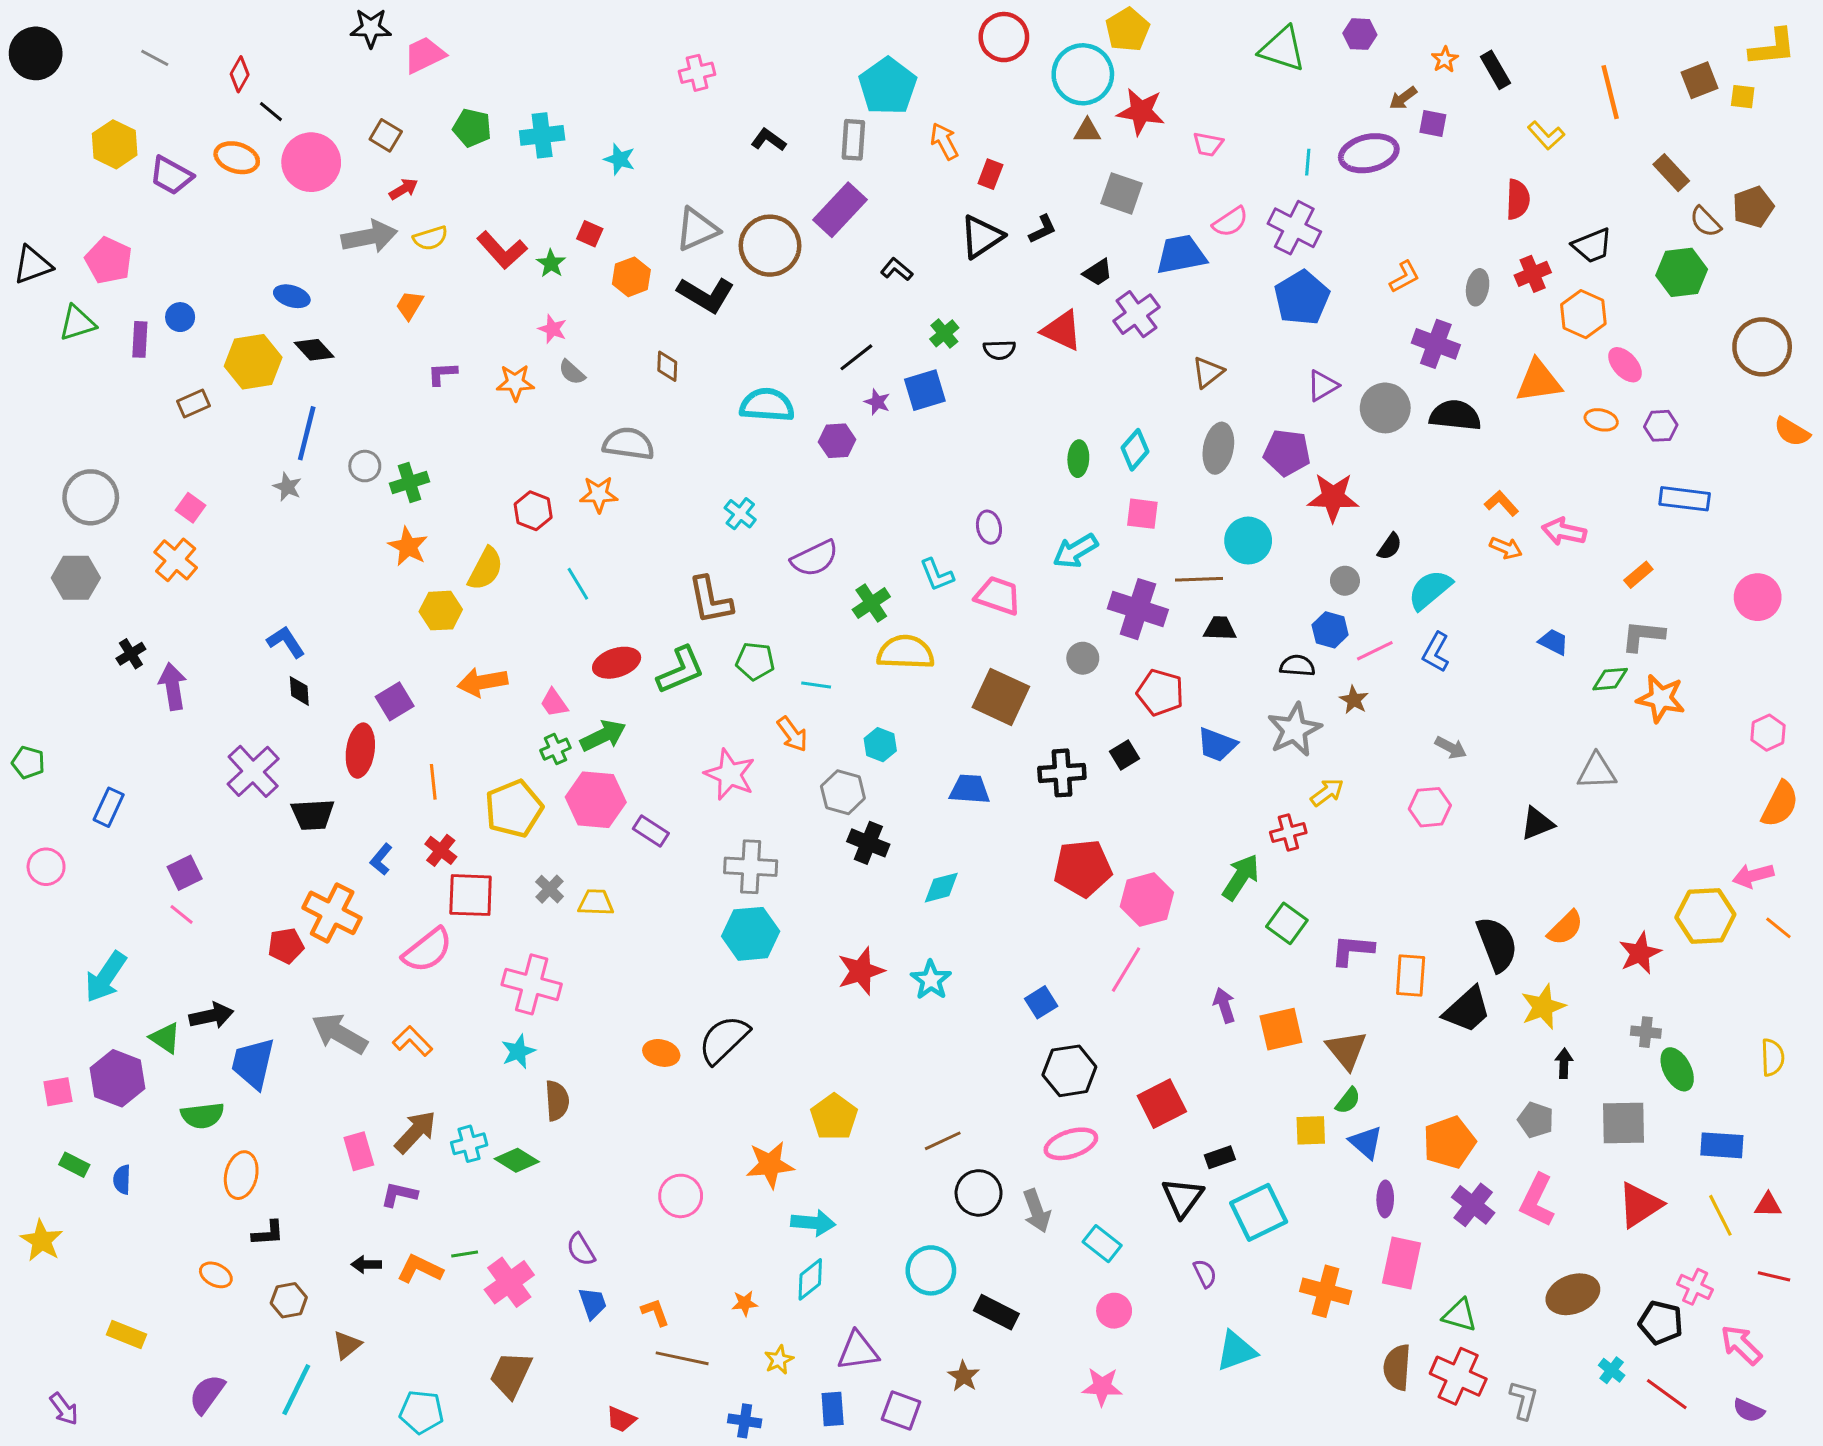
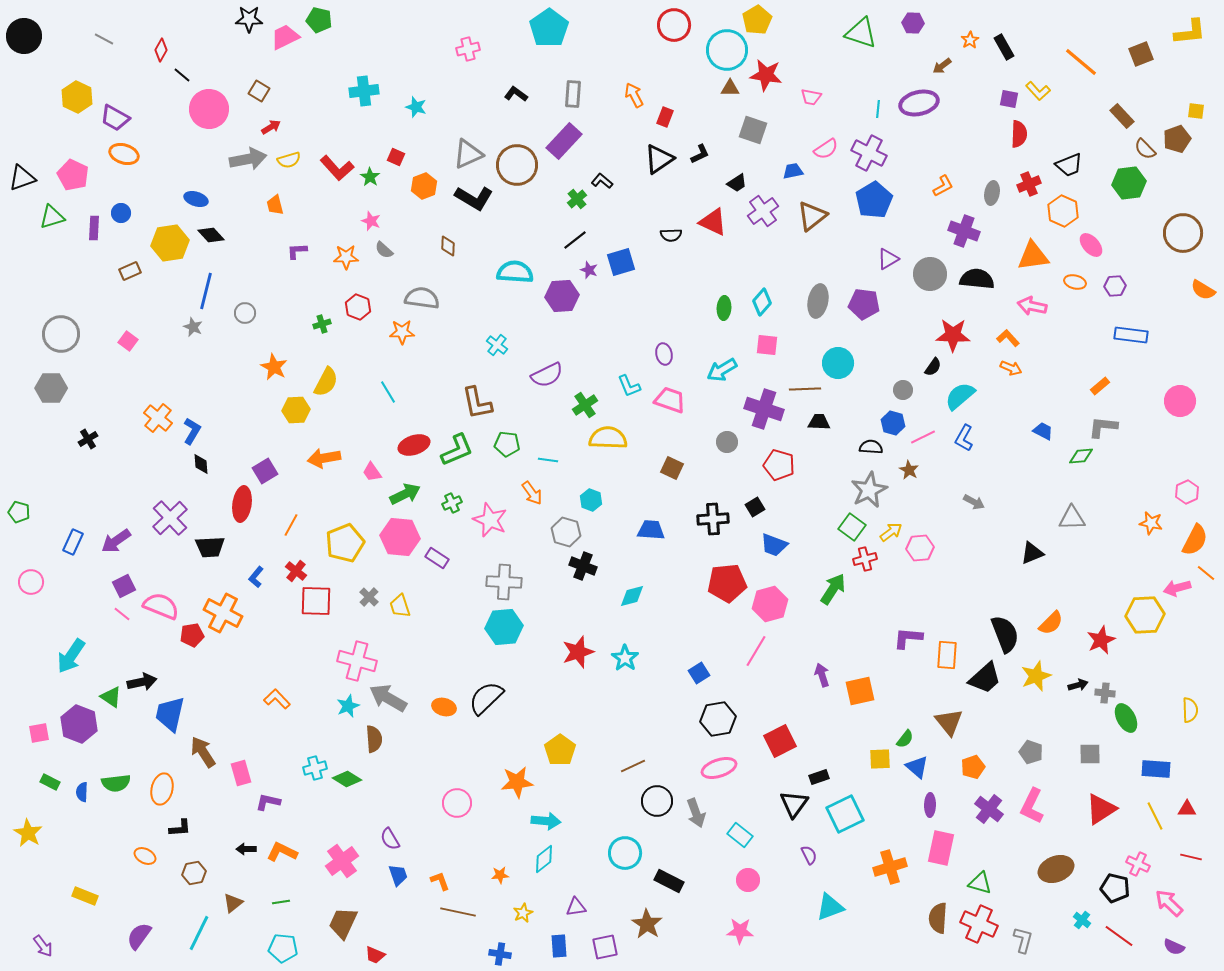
cyan pentagon: (888, 86) -> (549, 28), moved
orange line: (1610, 92) -> (1081, 62), turned -36
yellow square: (1743, 97) -> (1196, 111), moved
purple square: (1433, 123) -> (1009, 99), moved
green pentagon: (472, 128) -> (319, 20), moved
orange ellipse: (237, 158) -> (124, 154), moved
blue trapezoid: (1181, 255) -> (793, 171), size x0.6
orange trapezoid: (410, 305) -> (275, 205), turned -45
green cross: (944, 333) -> (577, 199), moved
brown triangle: (1208, 372) -> (812, 216), moved, size x1.4
purple hexagon: (837, 441) -> (562, 296), size x1.4
green cross: (410, 482) -> (322, 324), moved, size x0.7
red star: (1333, 497) -> (953, 335), moved
red hexagon: (533, 511) -> (358, 307), moved
pink arrow: (1564, 532) -> (1032, 306), moved
orange cross: (176, 560) -> (158, 418), moved
blue L-shape: (286, 642) -> (192, 431), turned 64
purple arrow: (173, 687) -> (116, 541), moved, turned -116
brown square: (1001, 697) -> (672, 468), size x0.6
orange star: (1661, 698) -> (1151, 523), moved, size x0.7
blue trapezoid: (1217, 745) -> (774, 545), moved
green cross: (555, 749) -> (452, 503), moved
orange line: (433, 782) -> (291, 525), turned 35
pink hexagon: (1430, 807) -> (920, 548), moved
yellow trapezoid: (596, 902) -> (400, 606), turned -110
green square: (1287, 923) -> (852, 527), moved
orange line: (1778, 928) -> (1206, 573), moved
pink semicircle: (427, 950) -> (161, 606), moved, turned -120
gray arrow: (339, 1034) -> (388, 698), moved
brown triangle: (1346, 1050) -> (949, 722), moved
black arrow: (1564, 1063) -> (1078, 685), moved, turned 72
green semicircle: (202, 1116) -> (116, 783), moved
gray square: (1624, 1123) -> (1090, 754), size x0.7
brown arrow: (415, 1132) -> (203, 752), moved, turned -76
orange pentagon: (1449, 1142) -> (973, 767), size x0.7
green line: (465, 1254) -> (281, 902), moved
orange cross: (1326, 1291) -> (890, 867), turned -32
purple triangle: (858, 1351) -> (576, 907), size x0.7
brown star: (964, 1376) -> (647, 924), size x1.4
purple square: (901, 1410) -> (605, 947), turned -32
red trapezoid: (621, 1419) -> (375, 955), moved

